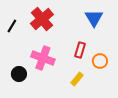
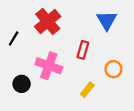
black line: (12, 26) -> (14, 38), moved
red rectangle: (80, 50) -> (83, 50), moved

